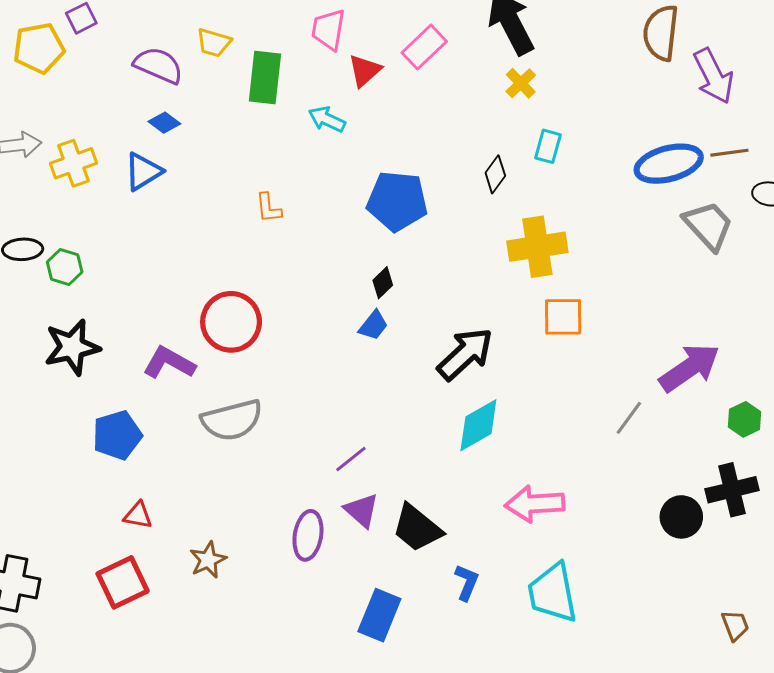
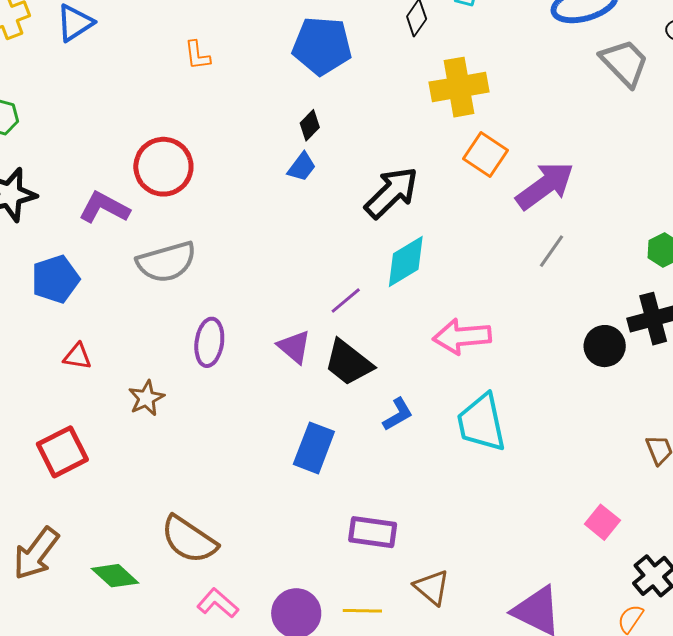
orange square: (563, 317) -> (486, 155), turned 36
purple arrow: (689, 368) -> (545, 186), moved
purple line: (351, 459) -> (346, 300), moved
purple ellipse: (308, 535) -> (209, 342), moved
red square: (123, 582) -> (62, 452), moved
blue L-shape: (467, 582) -> (398, 414), turned 39

